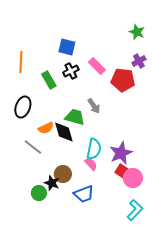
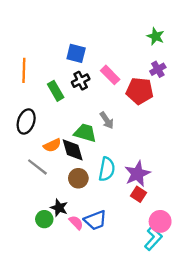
pink semicircle: (91, 164) -> (76, 223), moved
brown circle: (63, 174) -> (78, 178), moved
pink circle: (133, 178) -> (160, 221), moved

